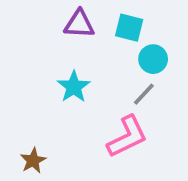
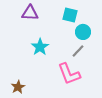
purple triangle: (79, 24) -> (30, 13), moved
pink L-shape: (127, 137) -> (69, 74), turned 95

